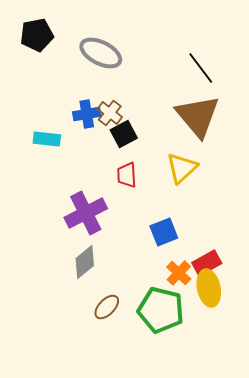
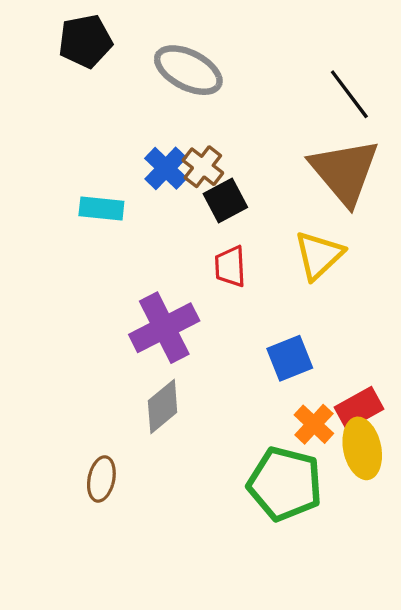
blue cross: (87, 114) -> (166, 168), turned -36
brown ellipse: (107, 307) -> (101, 479), moved, turned -32

